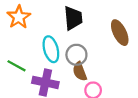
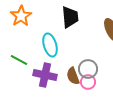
gray circle: (76, 55) -> (88, 69), moved
brown semicircle: (80, 71) -> (73, 76), moved

